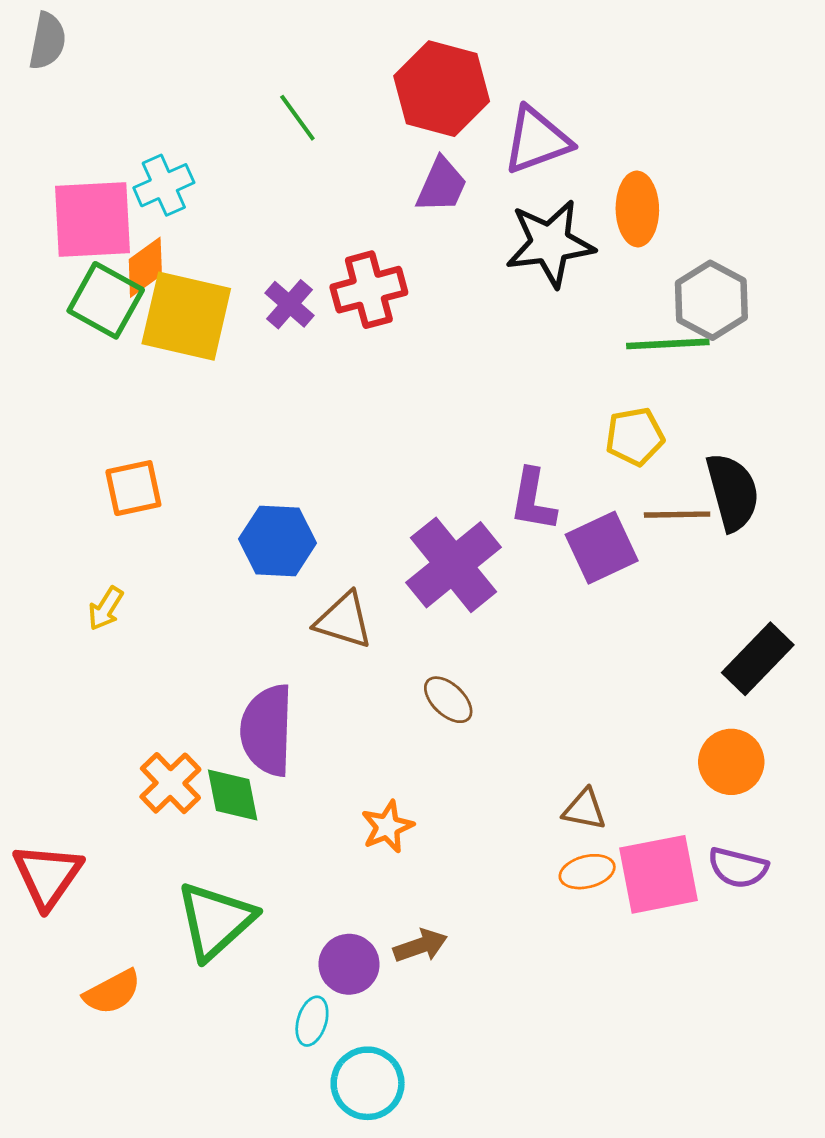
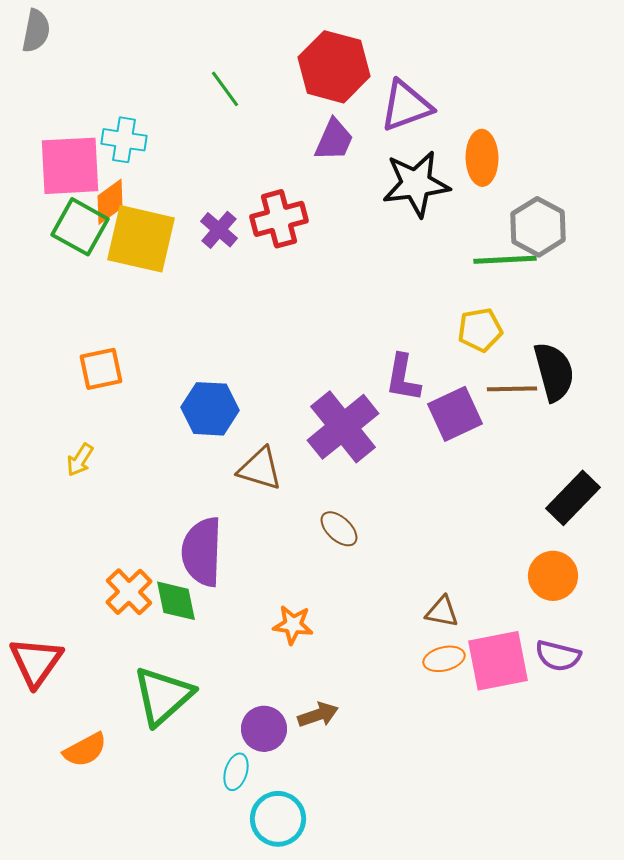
cyan cross: (164, 185) -> (124, 140), turned 33
orange star: (387, 827) -> (293, 625), turned 30

